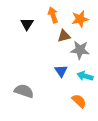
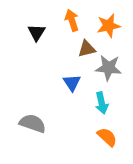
blue triangle: (61, 71) -> (72, 83), moved
cyan arrow: (85, 76) -> (102, 103), moved, turned -119

